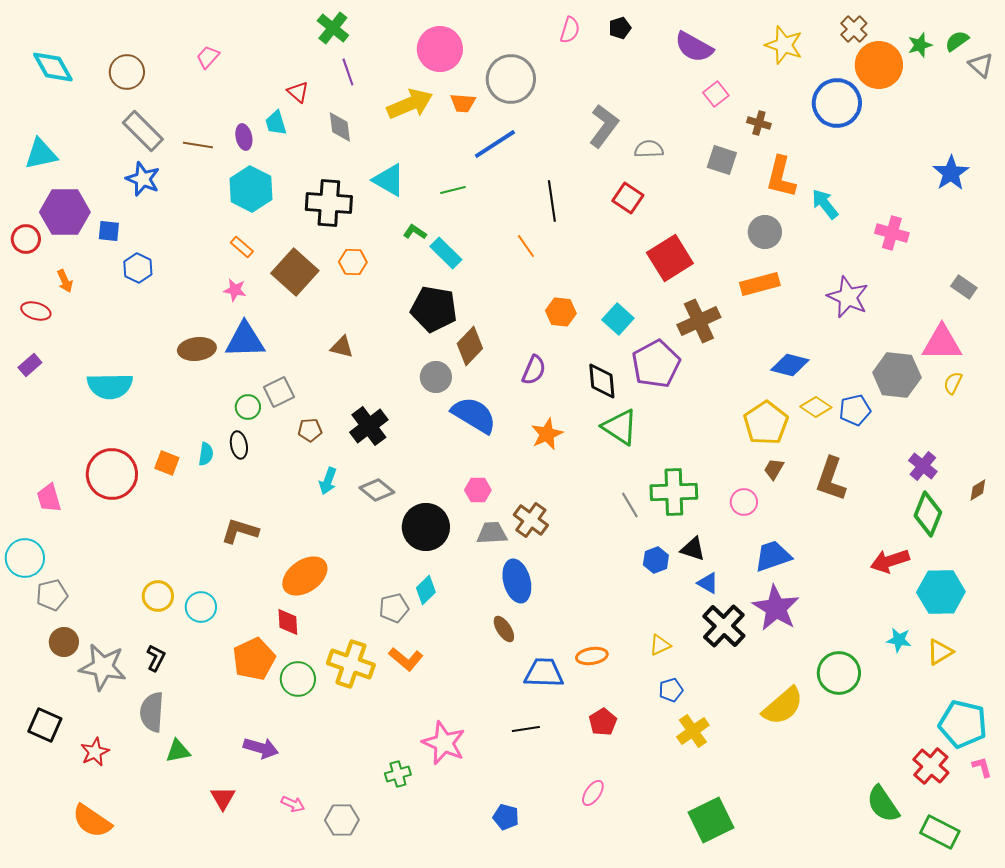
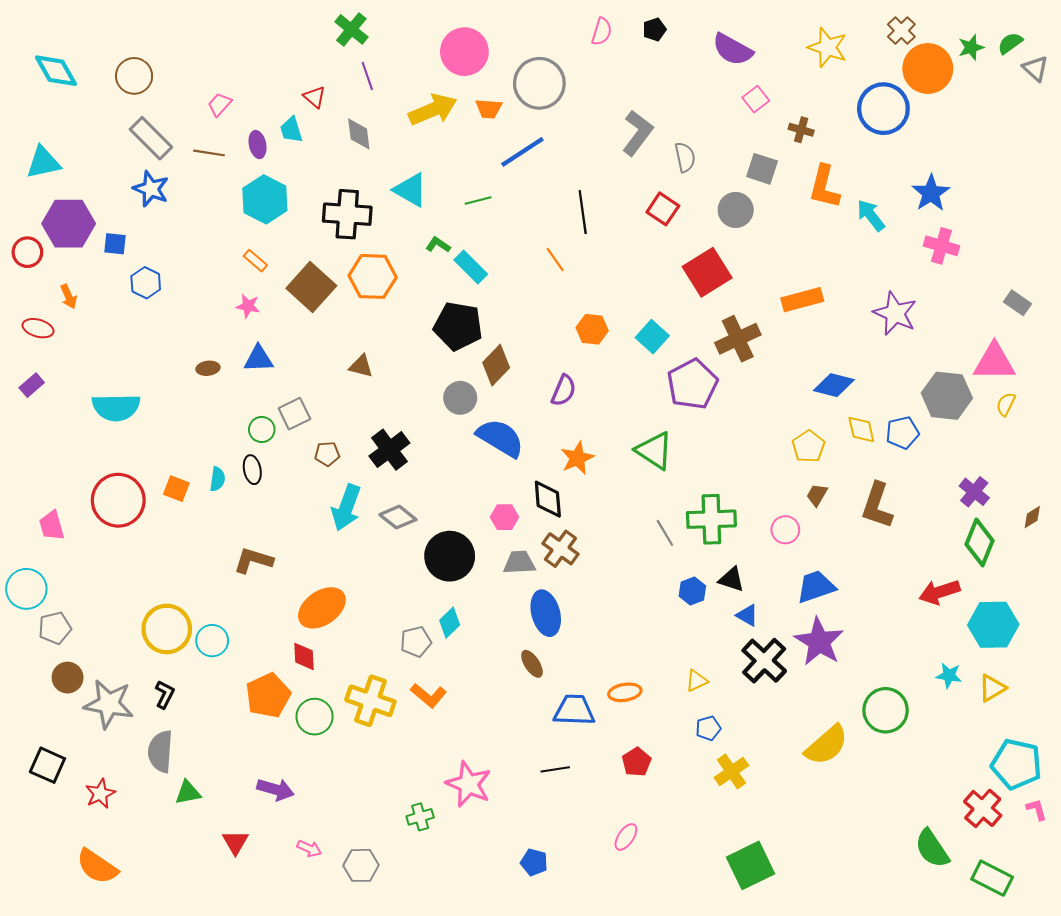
pink trapezoid: (208, 57) -> (220, 104), moved
gray semicircle: (649, 149) -> (685, 157), turned 80
blue star: (951, 173) -> (931, 193), moved
gray circle: (765, 232) -> (736, 210), moved
orange hexagon: (353, 262) -> (373, 276), size x1.6
blue triangle: (245, 340) -> (259, 359), size x0.7
brown ellipse: (197, 349) -> (208, 368), size x0.6
black diamond: (602, 381) -> (548, 499), moved
yellow diamond: (816, 407) -> (861, 430), turned 44
yellow pentagon: (766, 423) -> (809, 446), size x0.7
cyan arrow: (328, 481) -> (346, 508), size x1.6
yellow circle: (158, 596) -> (167, 629), size x1.5

